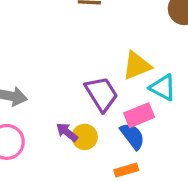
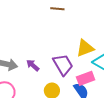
purple arrow: (67, 132) -> (33, 65), moved

